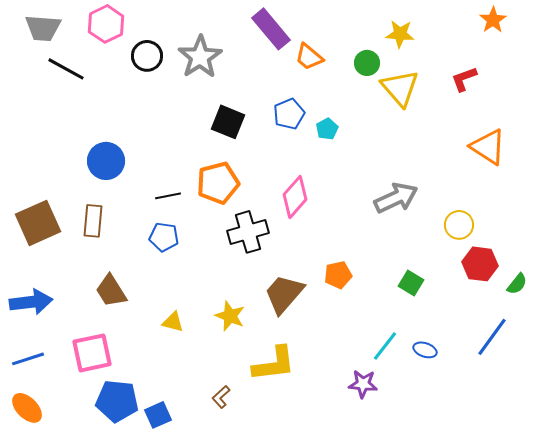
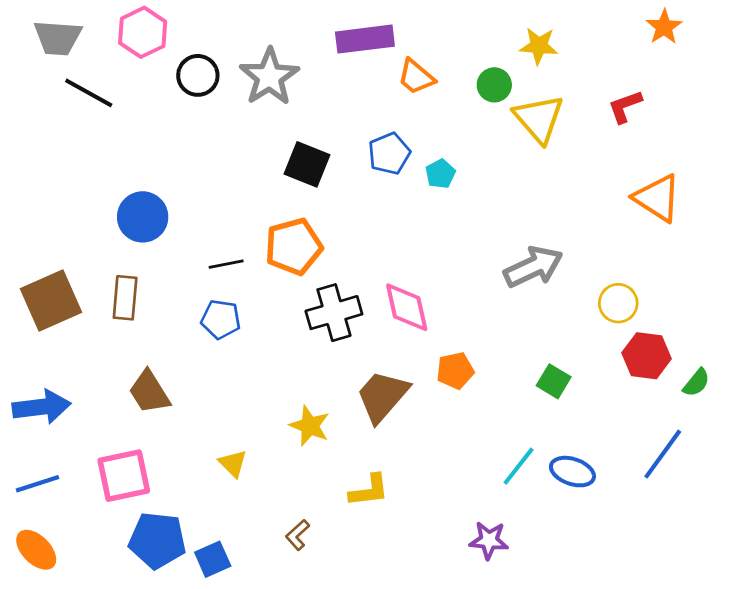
purple rectangle: (271, 29) -> (365, 39), turned -57
pink diamond: (295, 197) -> (407, 307), moved, turned -54
yellow triangle: (173, 322) -> (233, 464), moved, turned 30
blue ellipse: (425, 350) -> (572, 472), size x1.4
yellow L-shape: (274, 364) -> (369, 490), size x0.7
purple star: (363, 384) -> (489, 540), moved

